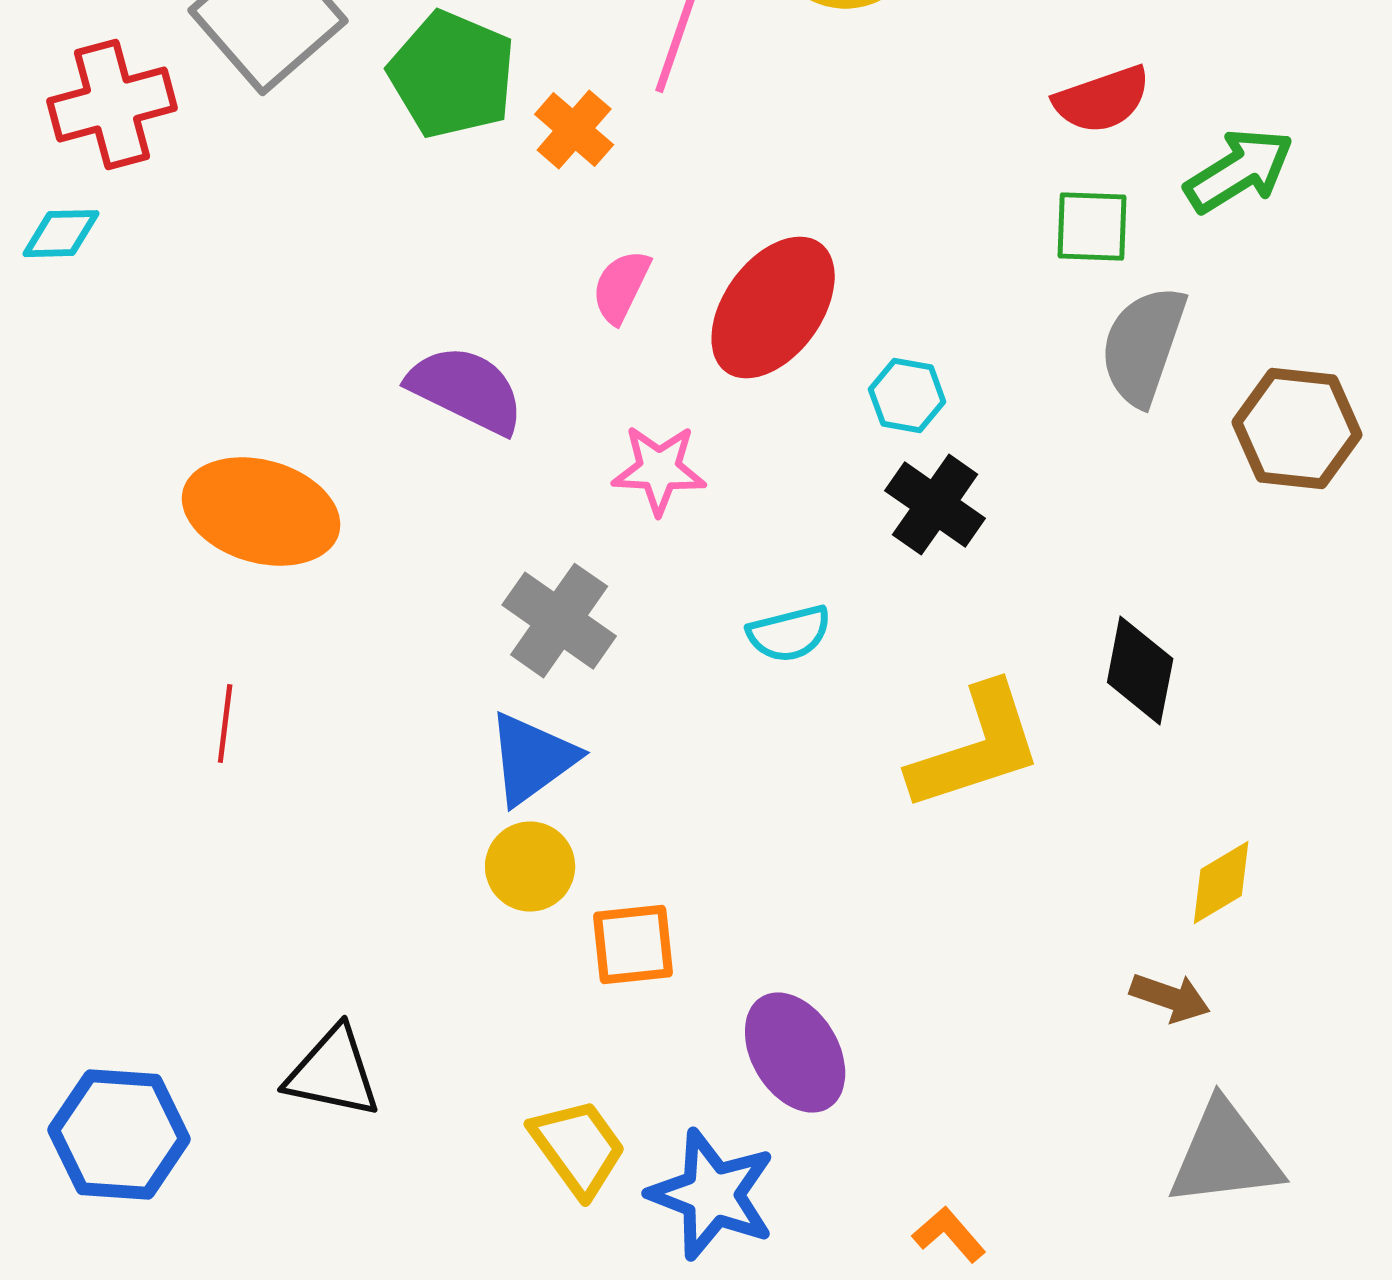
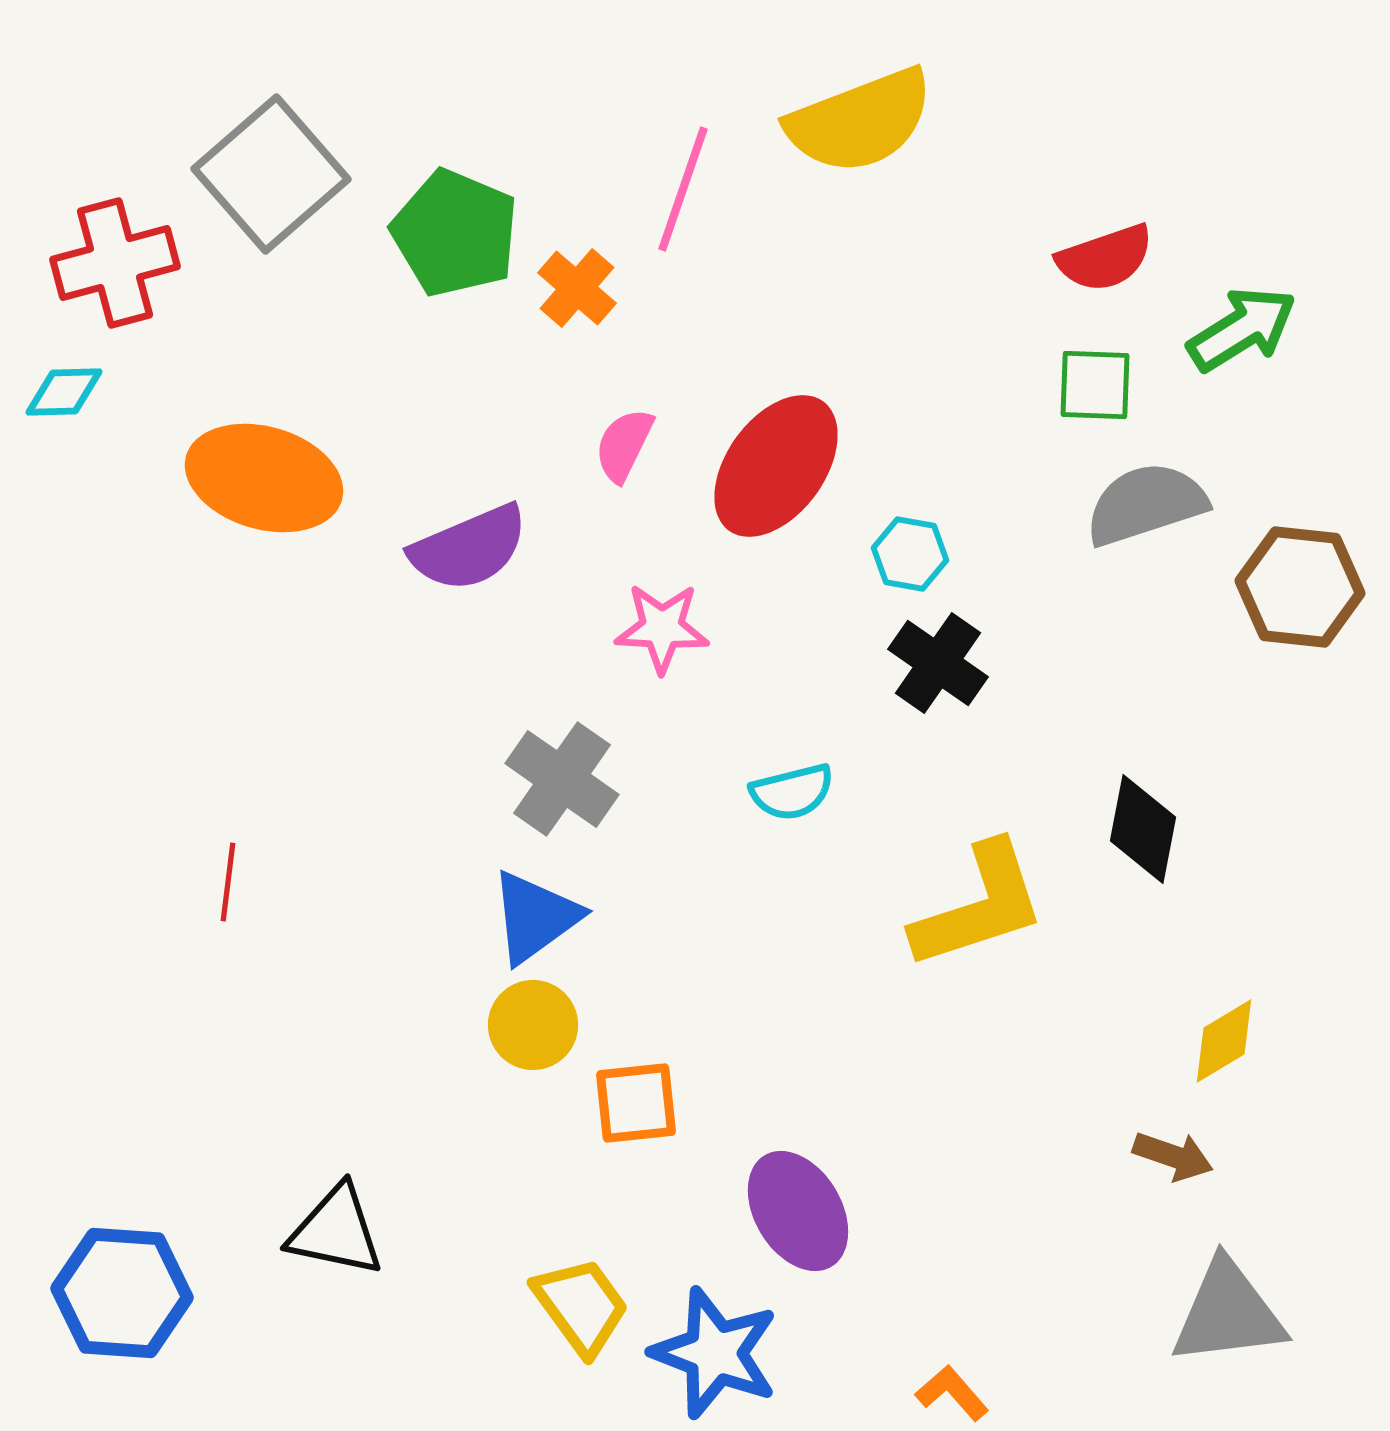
gray semicircle: (1143, 346) -> (1146, 504), turned 53
purple semicircle: (466, 390) -> (469, 548), turned 131
orange ellipse: (261, 512) -> (264, 478), moved

